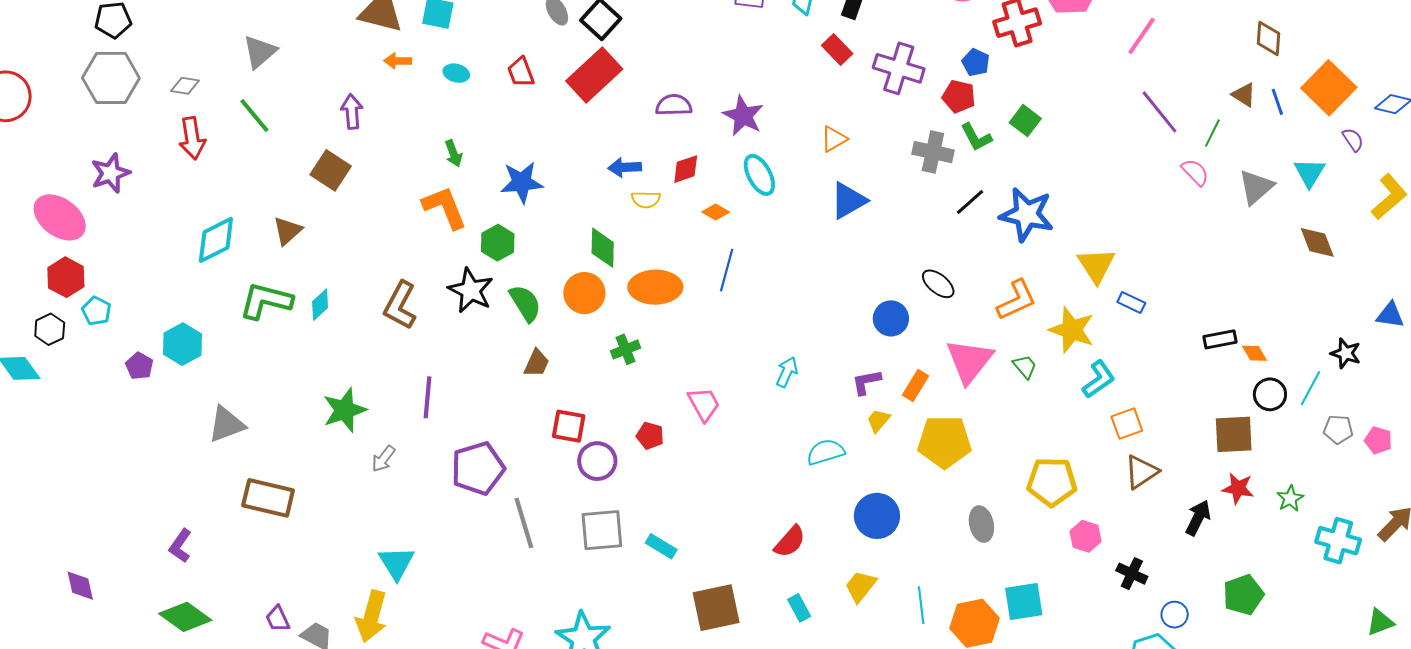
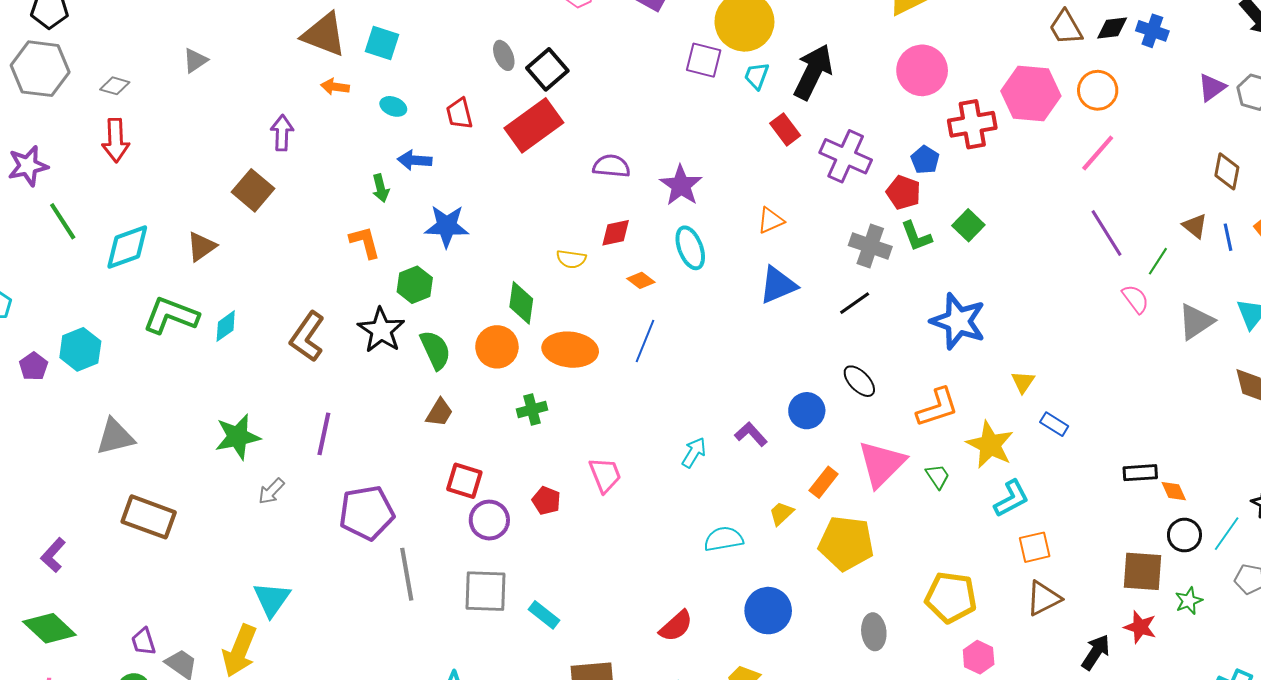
gray triangle: (260, 52) -> (195, 61), size x0.7
green line: (254, 115) -> (63, 221), moved
blue arrow: (625, 167) -> (415, 160), moved
black line: (970, 202) -> (855, 303), moved
orange L-shape: (445, 207) -> (365, 242), size x0.7
yellow triangle: (1096, 265) -> (1023, 382), size x0.6
purple L-shape: (866, 382) -> (751, 434), moved, turned 52
green star: (1290, 498) -> (1189, 601), moved

